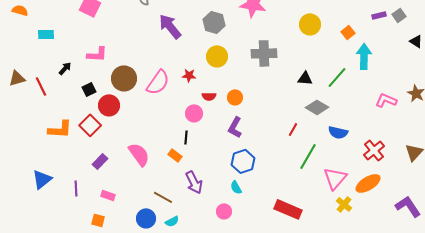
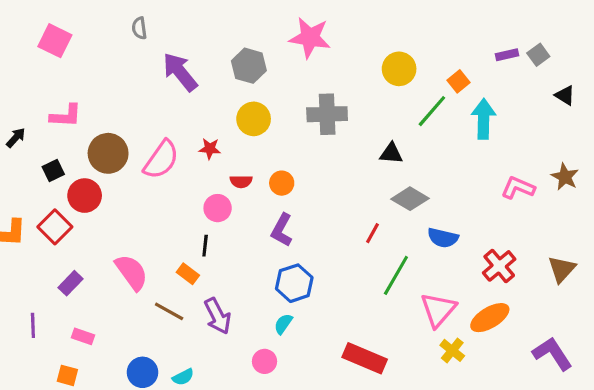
green line: (337, 77) -> (432, 111), moved
cyan semicircle: (236, 187) -> (283, 324), turned 64
brown line: (163, 197) -> (169, 311), moved

